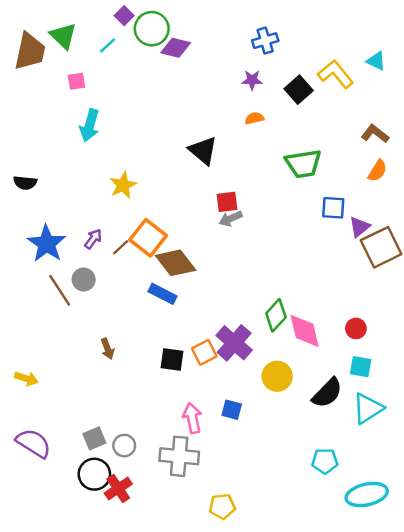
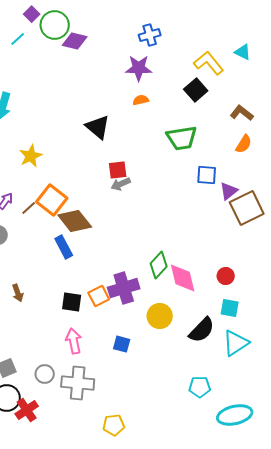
purple star: (252, 80) -> (139, 68), size x1.5
black square: (299, 90) -> (196, 90), moved
blue rectangle: (162, 294) -> (64, 247), turned 35
purple cross: (234, 343) -> (124, 288), turned 32
pink arrow: (192, 418) -> (74, 341), moved
gray circle: (124, 446) -> (45, 374), moved

